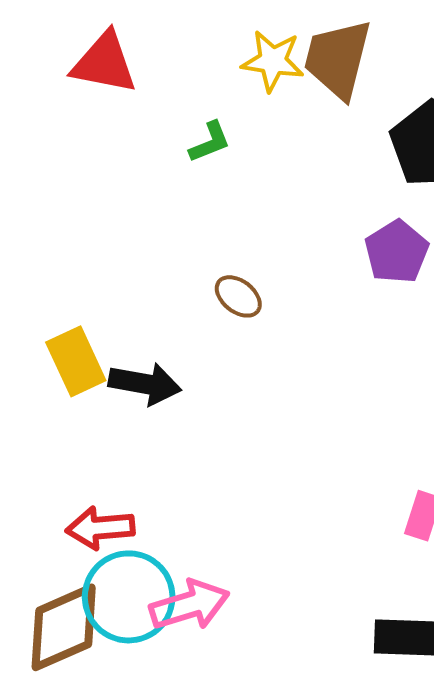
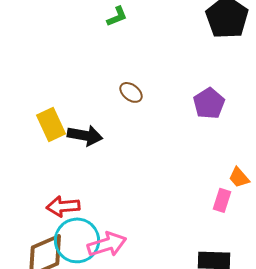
purple pentagon: (397, 252) -> (209, 103), moved

